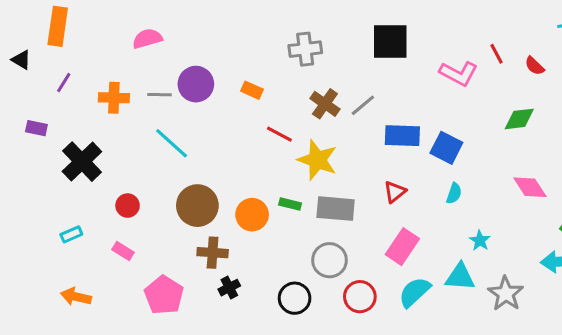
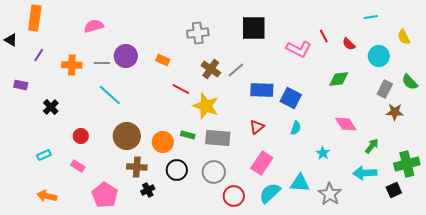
black cross: (82, 162) -> (51, 107), size x0.6
cyan star: (480, 240) -> (323, 153), moved
black circle: (295, 298) -> (177, 170), moved

